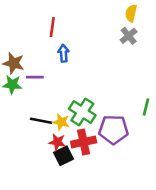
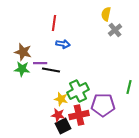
yellow semicircle: (131, 13) -> (106, 14), moved
blue arrow: (64, 53) -> (63, 44), turned 104
green cross: (82, 112) -> (78, 91), turned 30
black line: (41, 121) -> (51, 70), moved

